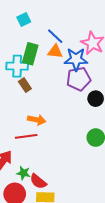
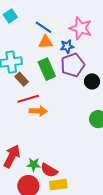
green rectangle: (30, 54) -> (47, 69), moved, turned -30
blue star: (76, 59) -> (67, 46), size x0.6
red line: (26, 136) -> (28, 99), moved

